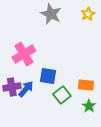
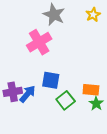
pink cross: (24, 54) -> (39, 42), moved
green star: (89, 106) -> (96, 103), moved

